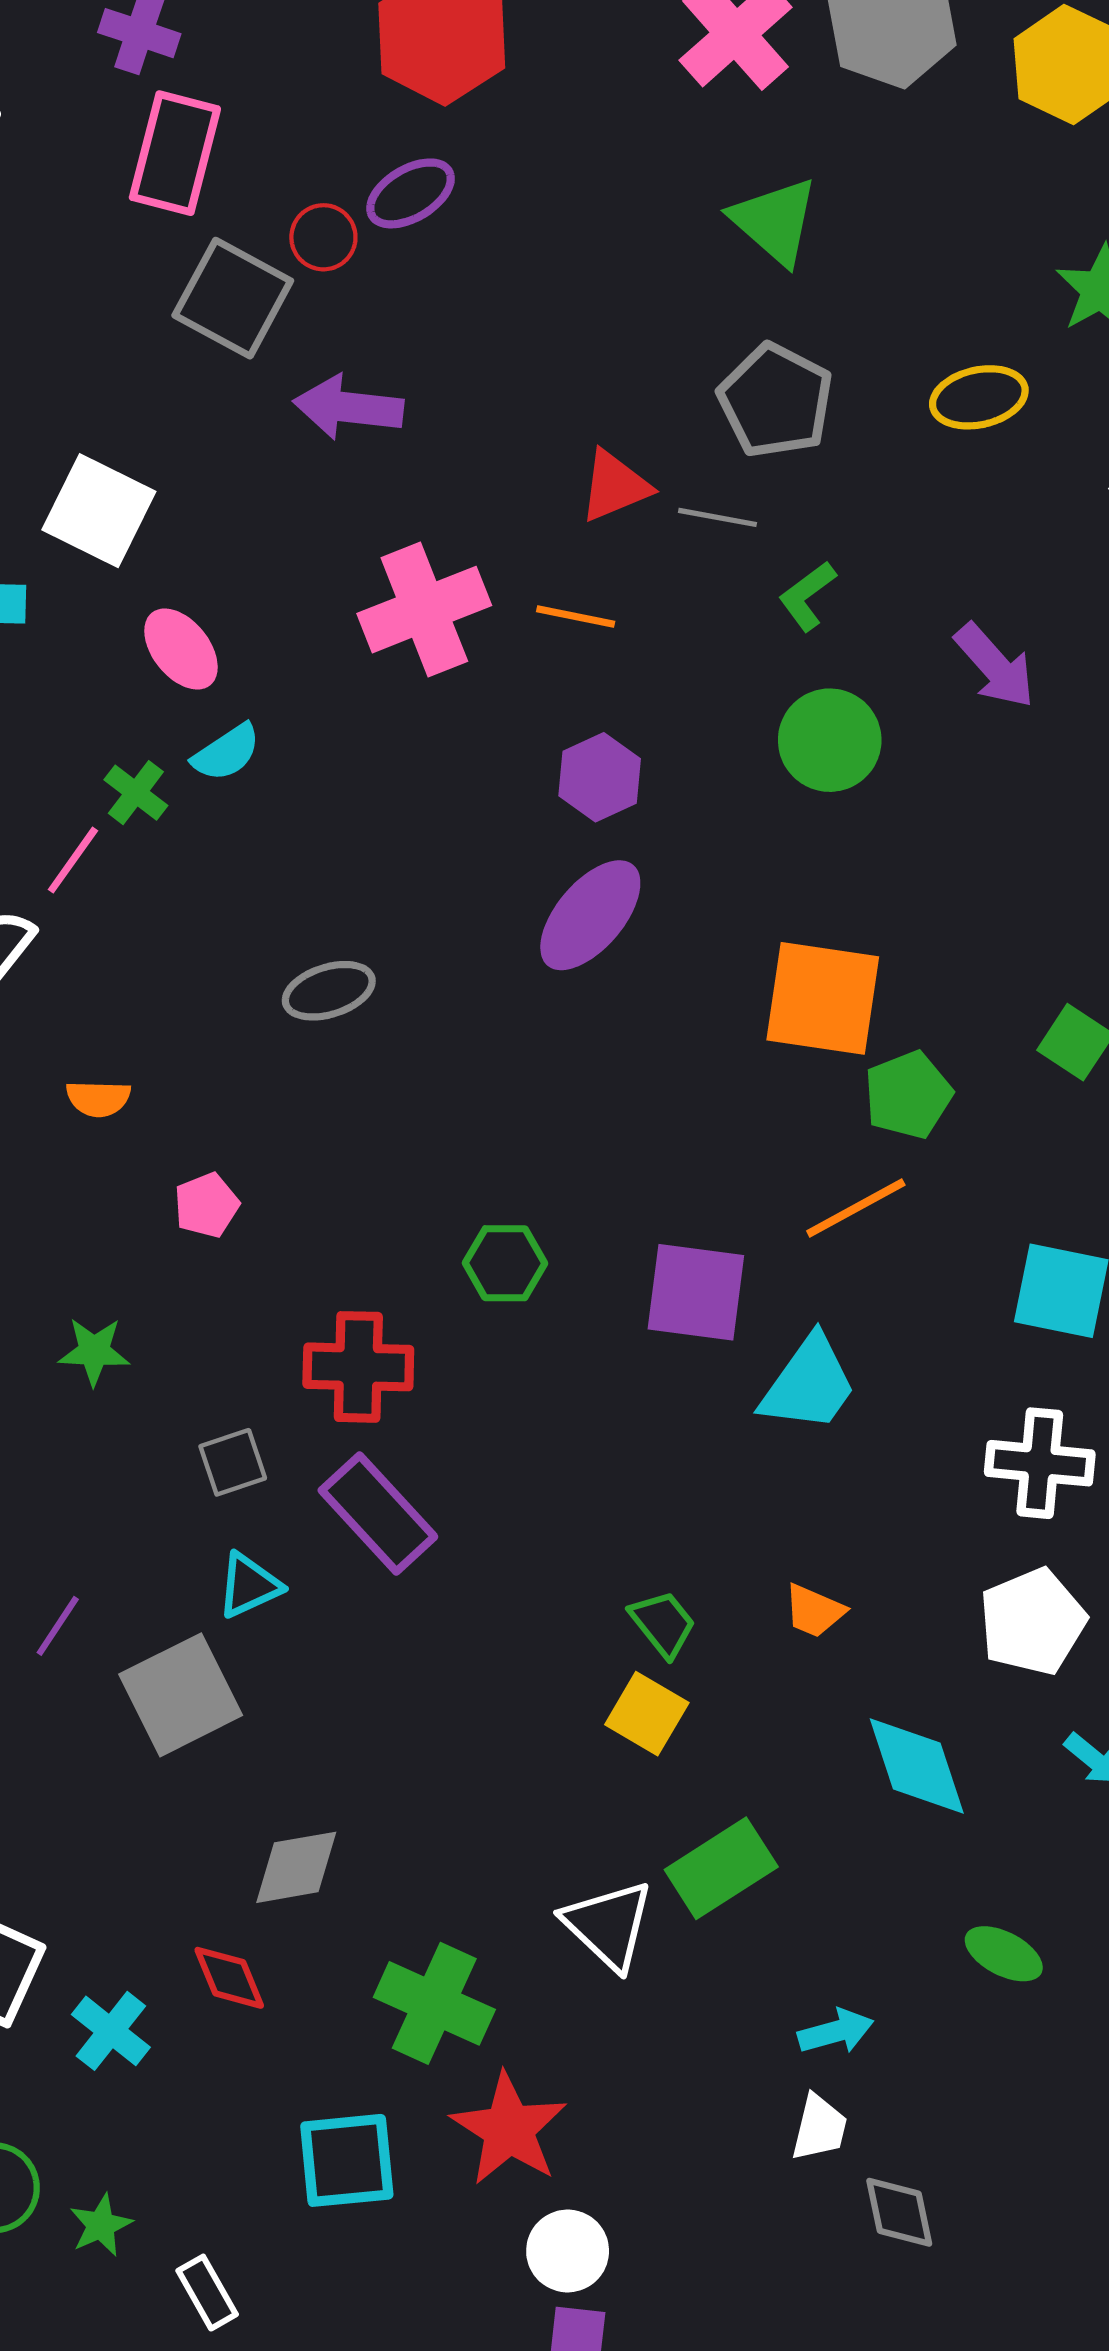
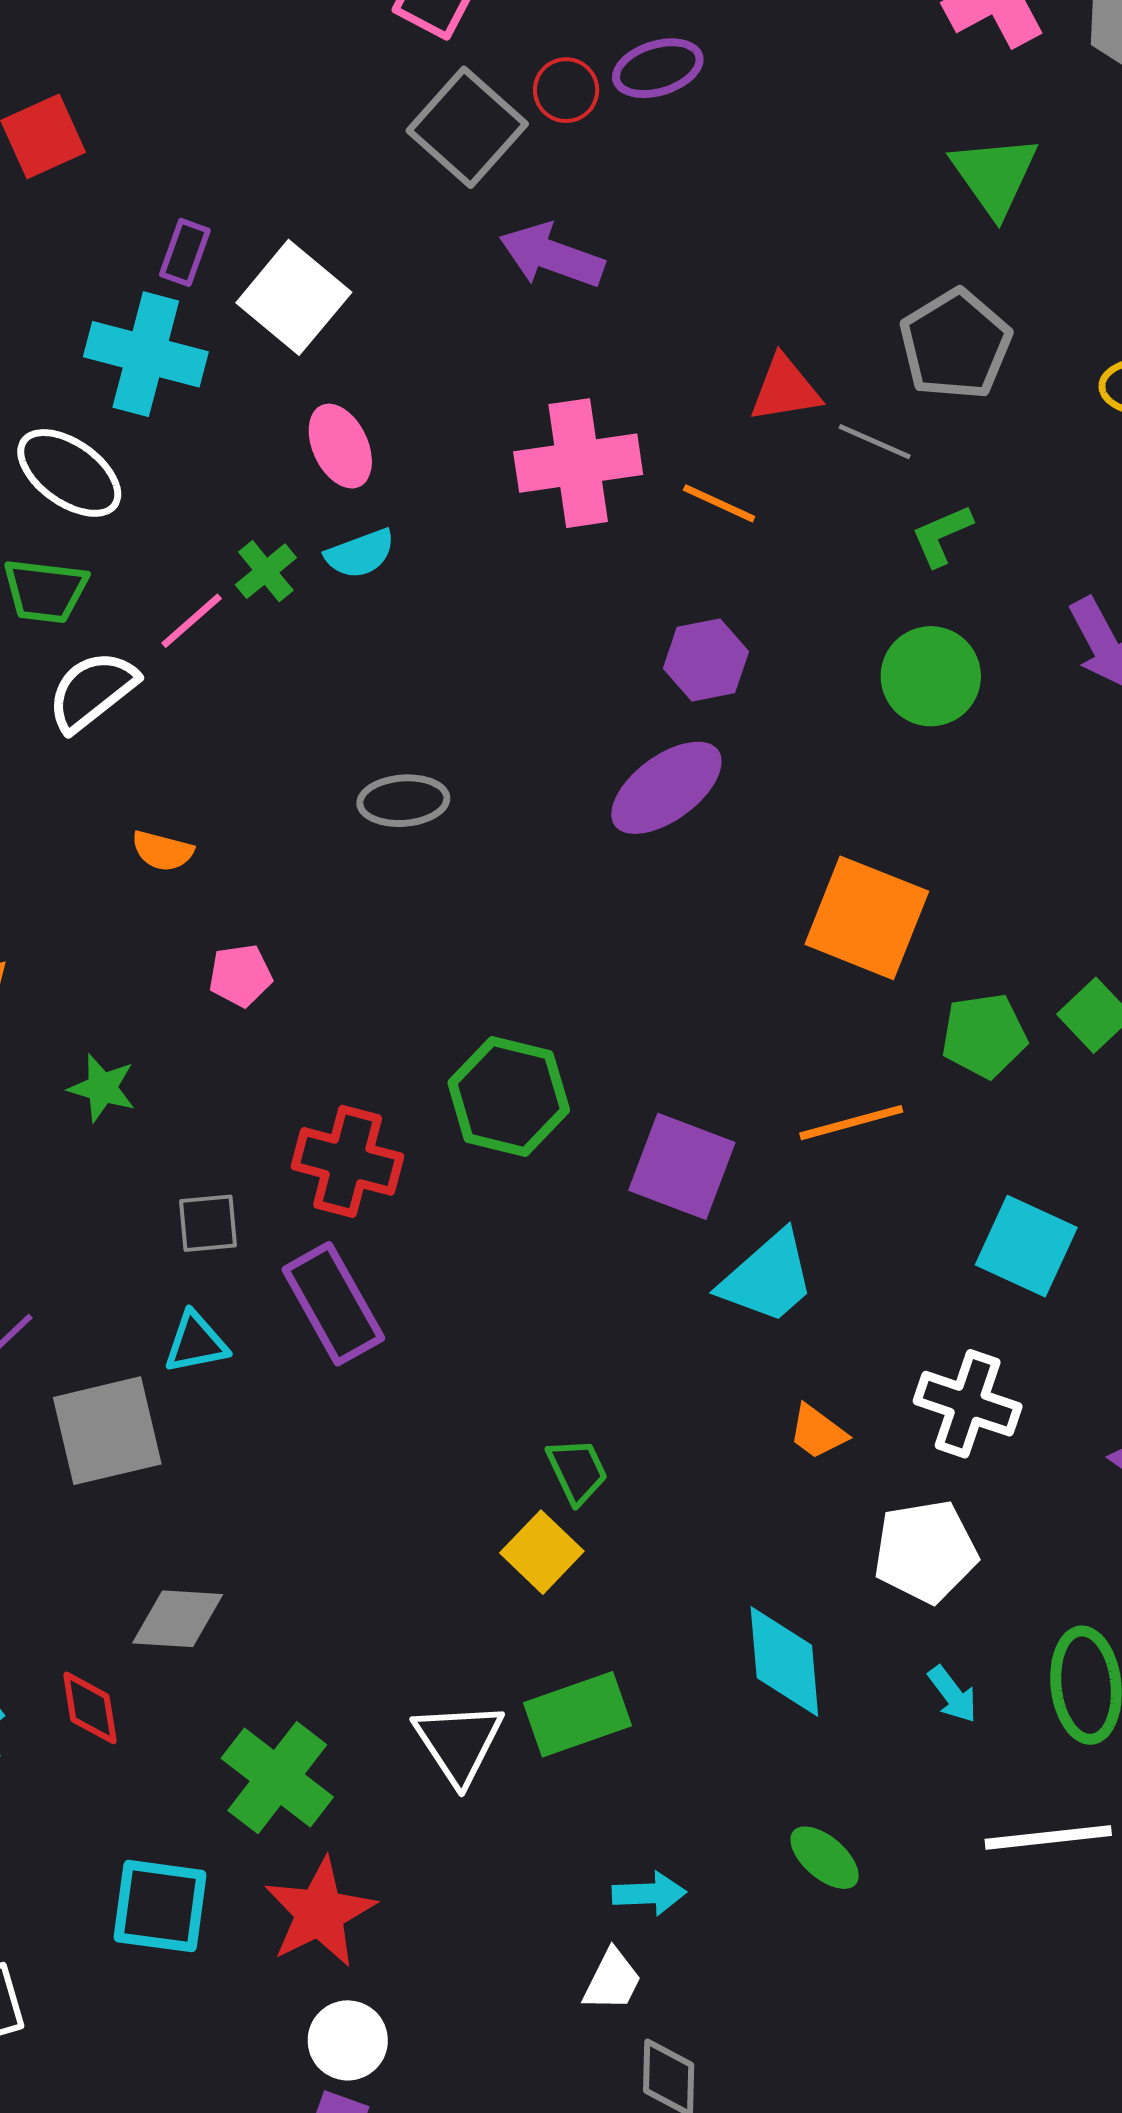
green pentagon: (908, 1095) -> (984, 1036), moved
green hexagon: (505, 1263) -> (509, 1096), size x1.5
orange trapezoid: (814, 1611) -> (818, 1432), moved

